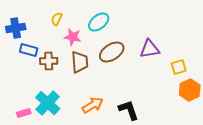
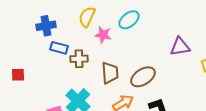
yellow semicircle: (57, 19) -> (87, 17), size x1.5
brown ellipse: (112, 52) -> (143, 77), moved
brown trapezoid: (80, 62) -> (110, 73), moved

